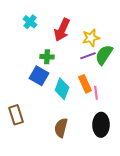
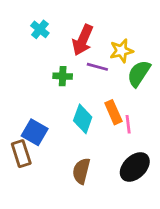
purple line: (88, 56) -> (97, 67), moved, turned 35
blue square: (39, 76) -> (35, 132), moved
black ellipse: (101, 125) -> (135, 167), turned 45

